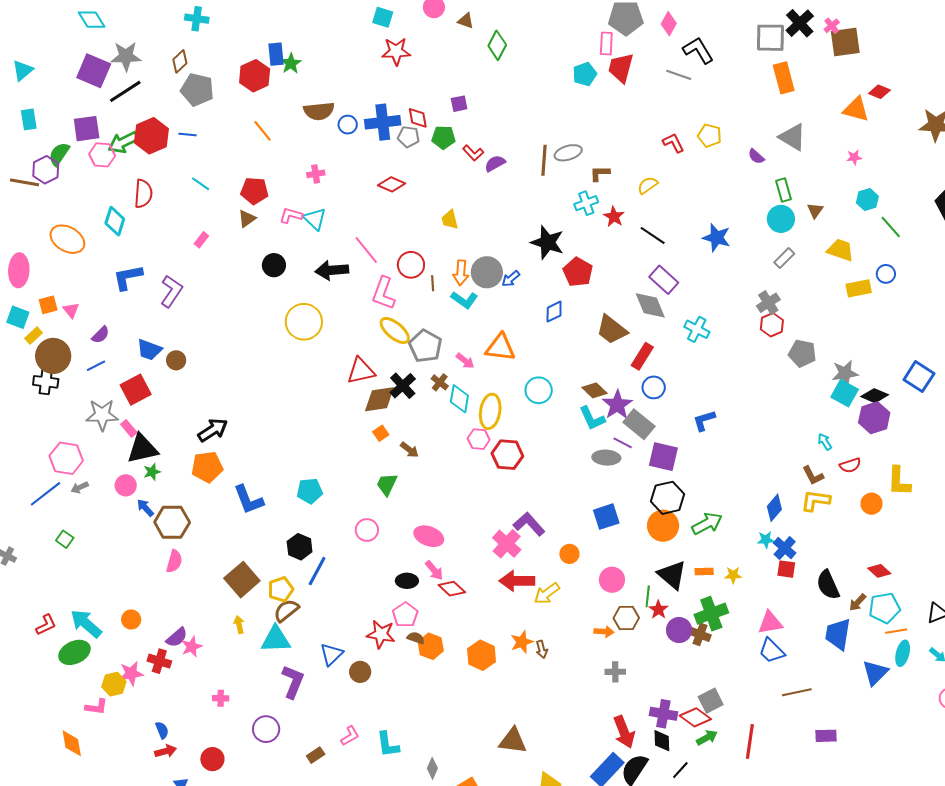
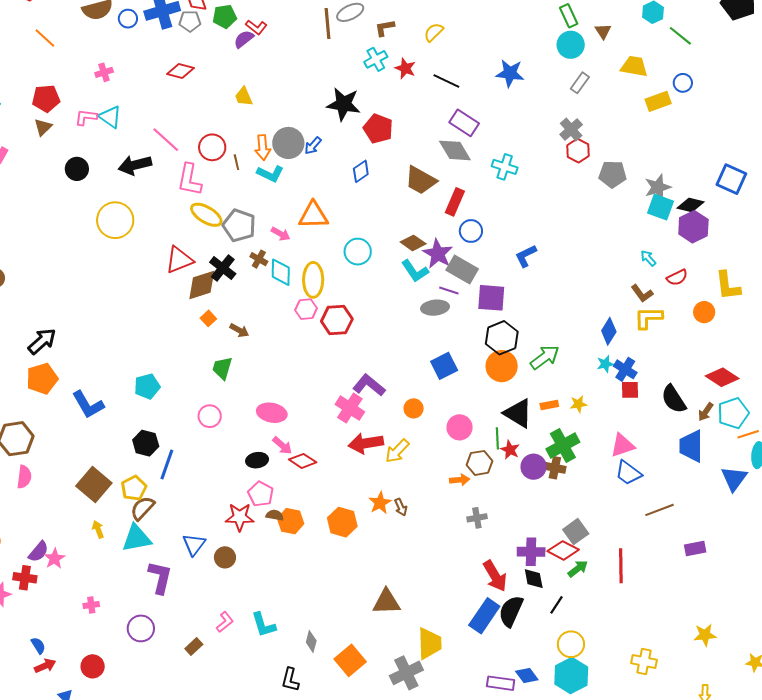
purple semicircle: (495, 163) -> (244, 39), moved
red diamond: (879, 571) -> (722, 377), size x1.4

